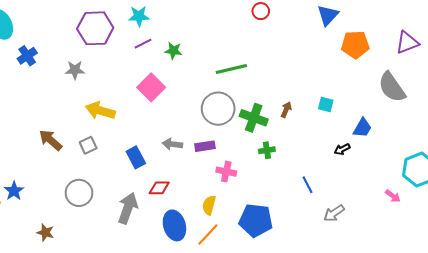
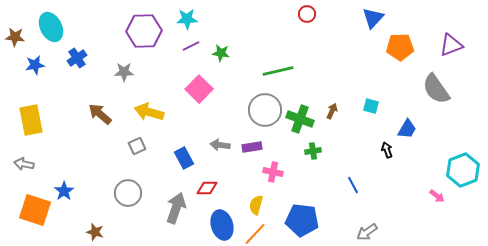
brown arrow: (51, 140) -> (100, 114), moved
black arrow: (342, 149) -> (387, 150), turned 98
gray arrow: (334, 213) -> (367, 232), moved

